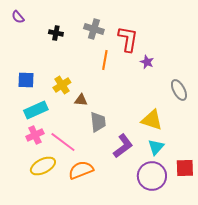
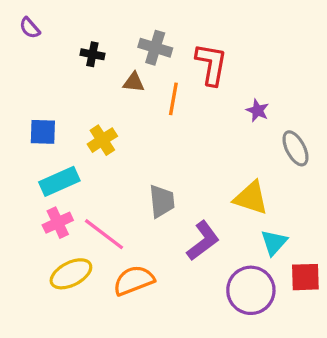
purple star: (147, 62) -> (258, 110), moved
brown triangle: (81, 100) -> (134, 82), moved
cyan triangle: (156, 147) -> (274, 242), moved

